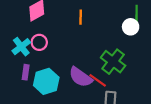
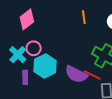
orange line: (81, 17) -> (84, 17), moved
cyan hexagon: (46, 81) -> (45, 66), moved

